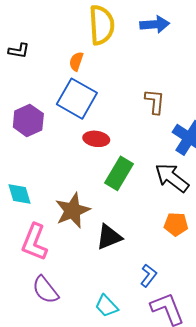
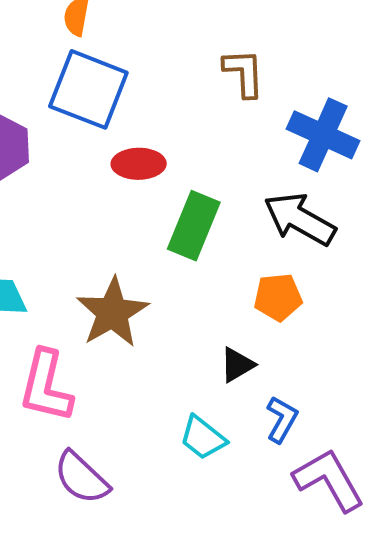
orange pentagon: (176, 224) -> (278, 297), moved
black triangle: (109, 237) -> (237, 365), moved, size x0.7
cyan trapezoid: (106, 306) -> (203, 438), moved

